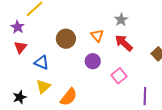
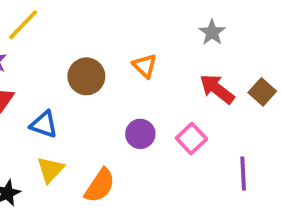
gray star: (121, 20) -> (212, 32), moved
red arrow: (124, 43) -> (217, 89), moved
purple circle: (93, 61) -> (140, 134), moved

